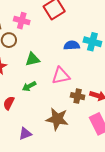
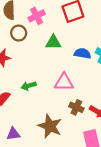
pink cross: (22, 21) -> (37, 16), turned 35
green triangle: (33, 59) -> (53, 42), moved

